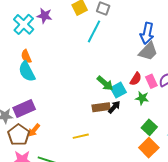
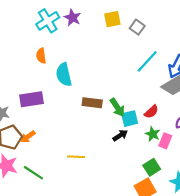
cyan line: (94, 31) -> (147, 61), moved
cyan semicircle: (27, 72) -> (64, 75), moved
pink rectangle: (151, 81) -> (165, 141), moved, turned 32
brown rectangle: (101, 107) -> (92, 103), moved
purple rectangle: (24, 109) -> (31, 99), moved

